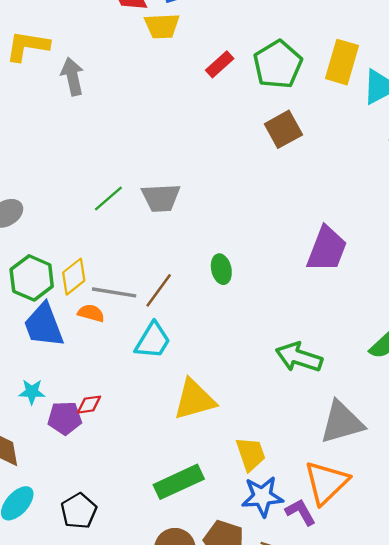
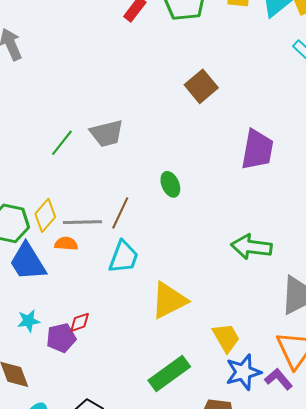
brown square: (283, 129) -> (201, 86), moved

